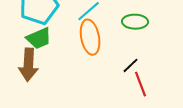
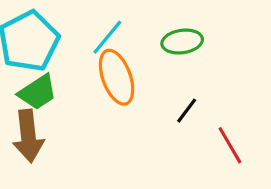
red line: (141, 84) -> (230, 145), moved

